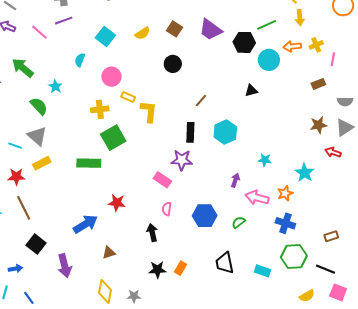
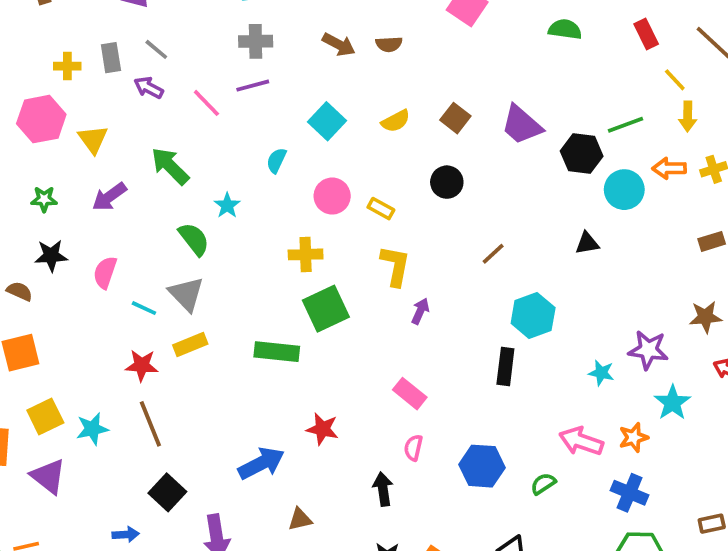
yellow rectangle: (128, 97) -> (381, 209), moved
black rectangle: (190, 132) -> (505, 366), moved
purple star: (182, 160) -> (648, 350), moved
purple arrow: (235, 180) -> (420, 311), moved

